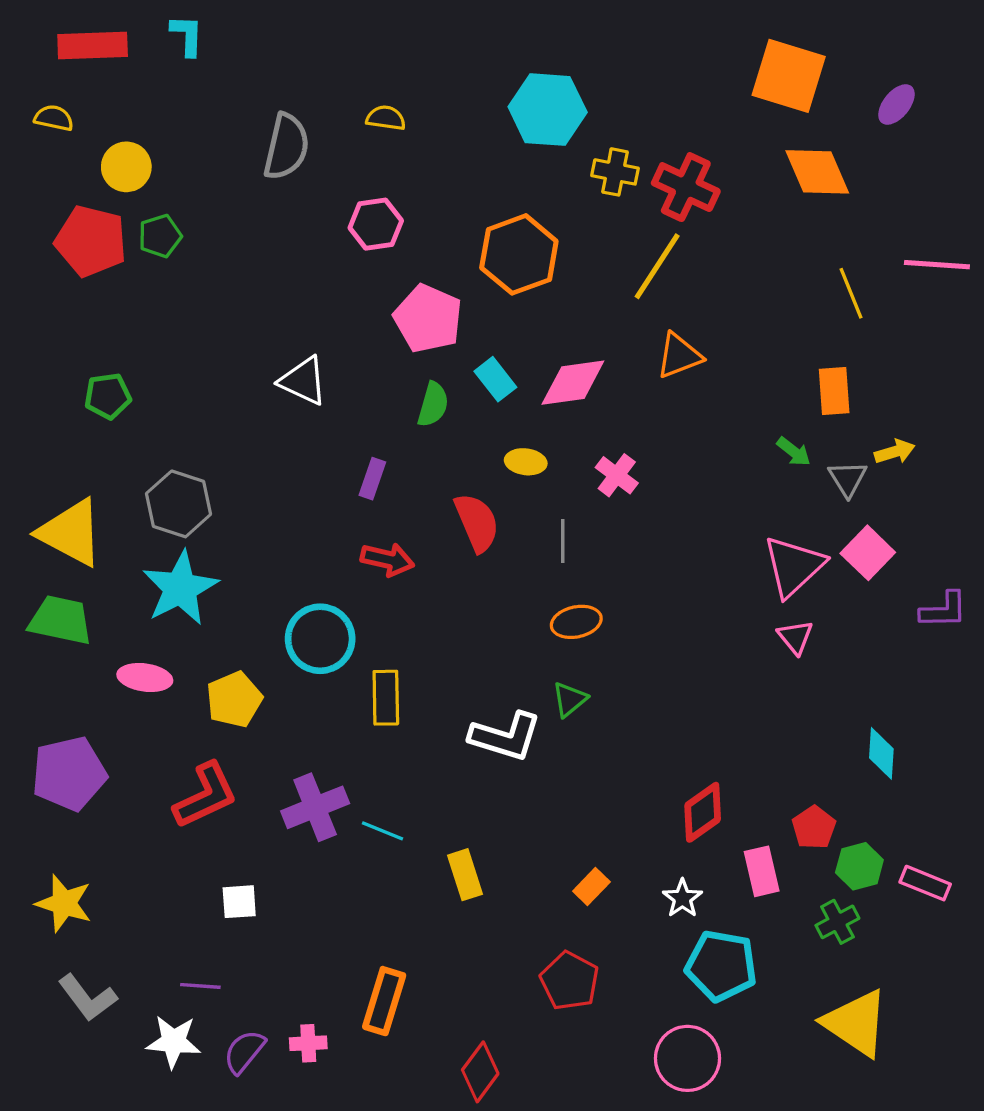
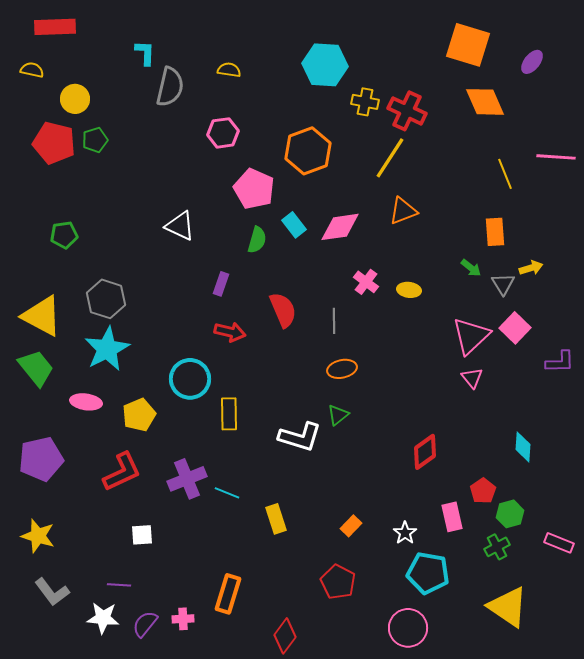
cyan L-shape: (187, 35) -> (145, 53), moved
yellow ellipse: (526, 462) -> (409, 290), moved
green trapezoid: (61, 620) -> (36, 368), turned 39
red diamond: (703, 812) -> (425, 452), moved
pink rectangle: (925, 883) -> (559, 543), moved

